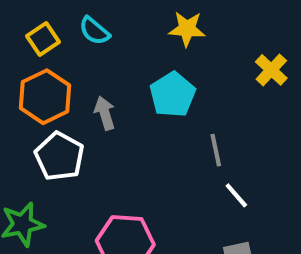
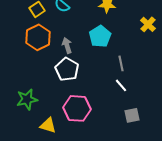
white pentagon: (59, 156) -> (67, 69), moved
white line: (236, 195) -> (121, 85), moved

